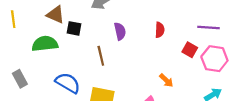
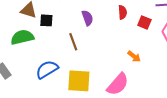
red square: (190, 50) -> (144, 23), moved
blue semicircle: (68, 83) -> (47, 69), turned -55

